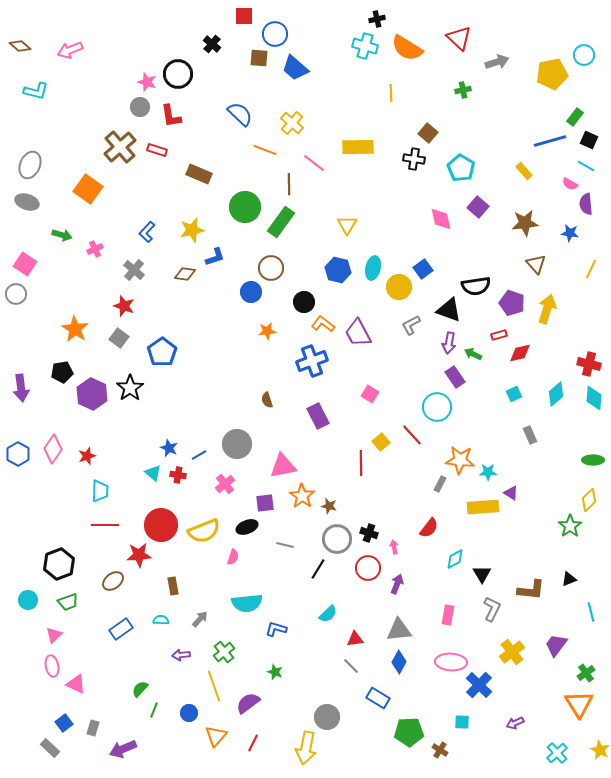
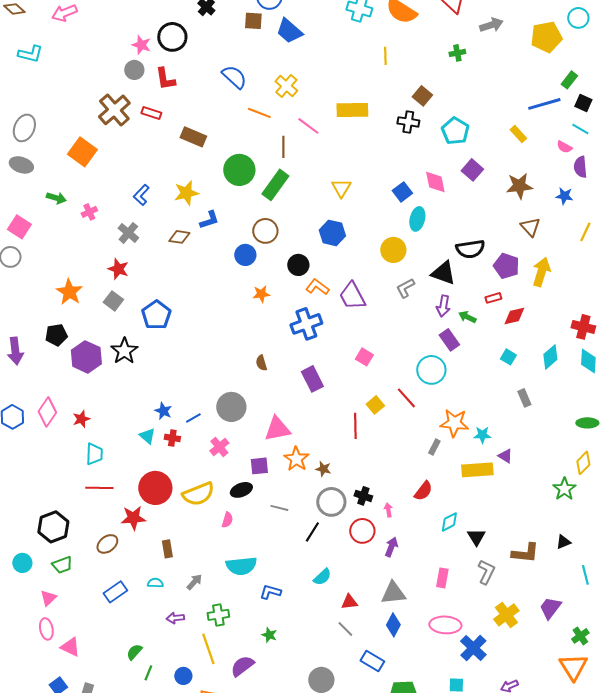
cyan ellipse: (373, 268) -> (417, 219), moved
blue square: (423, 269) -> (402, 192), moved
cyan square: (514, 394) -> (508, 357), turned -35
green cross: (224, 652) -> (218, 615), turned 30

